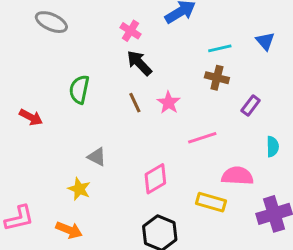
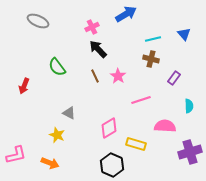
pink cross: (130, 31) -> (92, 27), turned 32
green semicircle: (79, 89) -> (57, 67), turned -48
red arrow: (31, 117) -> (24, 86), turned 84
yellow rectangle: (211, 202) -> (136, 144), moved

